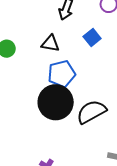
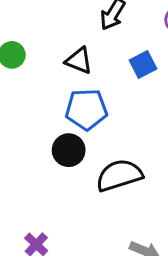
black circle: (56, 102) -> (69, 150), size x0.6

